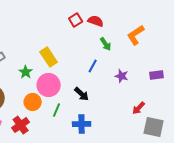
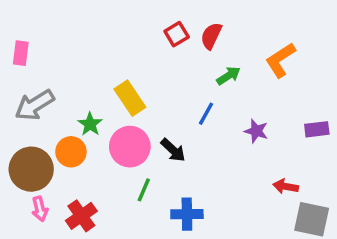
red semicircle: (96, 21) -> (211, 36), turned -84
green arrow: (106, 44) -> (228, 76), turned -88
black arrow: (82, 94) -> (173, 150), moved
orange circle: (33, 102) -> (71, 152), moved
red arrow: (139, 108) -> (286, 186), turned 56

